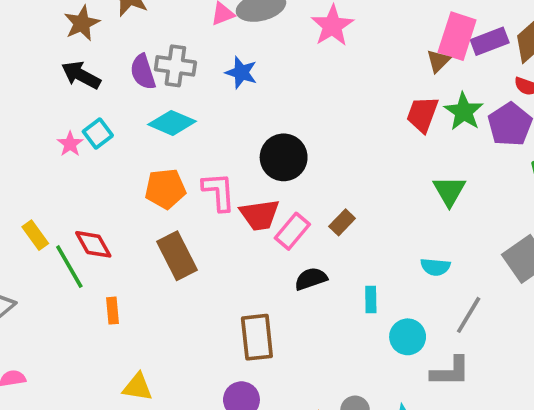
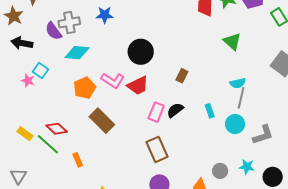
pink L-shape: (219, 192) -> (113, 80), turned 145
pink rectangle: (292, 231) -> (156, 112), moved
gray line: (469, 315) -> (241, 98), moved

